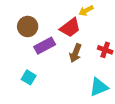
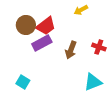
red trapezoid: (70, 28) -> (46, 26), moved
cyan square: (29, 77) -> (23, 82), moved

